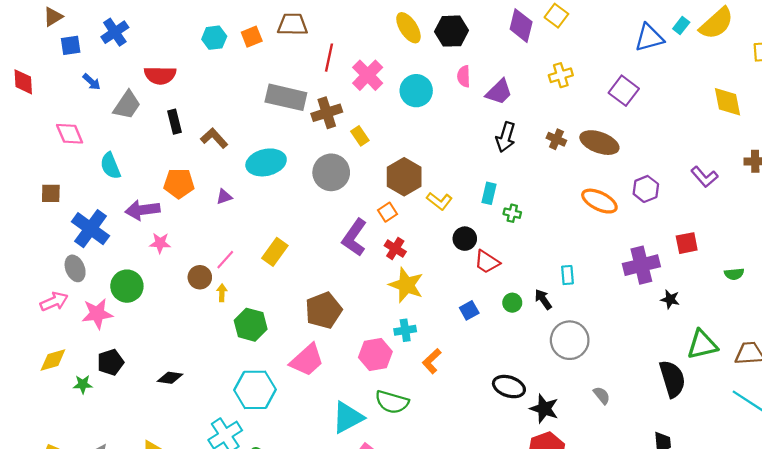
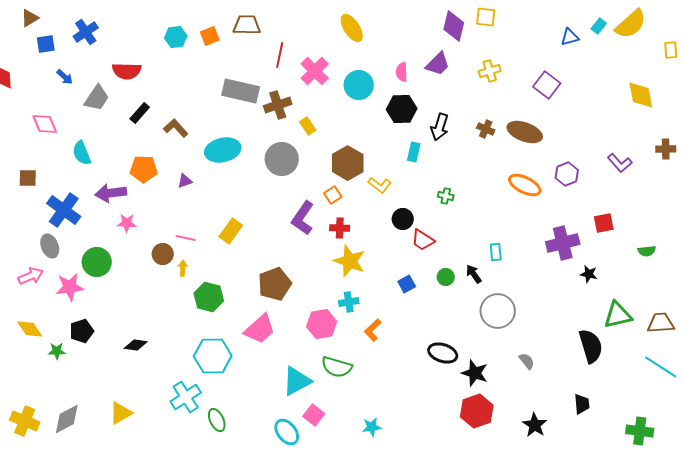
yellow square: (556, 16) -> (486, 17), turned -30
black hexagon: (452, 31) -> (402, 109), moved
blue triangle: (649, 38) -> (570, 37), size x0.7
purple trapezoid: (499, 92) -> (438, 64), moved
black rectangle: (174, 122) -> (140, 113), turned 55
cyan rectangle: (489, 193) -> (414, 152), moved
red cross: (395, 249) -> (340, 228), turned -30
pink line: (225, 260) -> (186, 238), turned 60
yellow diamond: (53, 360) -> (30, 329), turned 72

